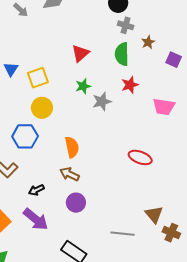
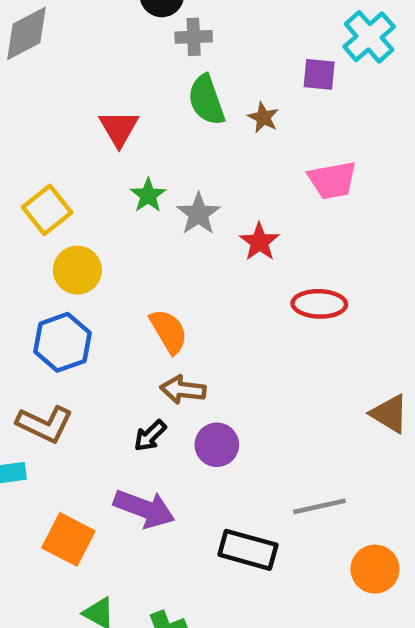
brown star: (148, 42) -> (263, 117), moved
red star: (130, 85) -> (259, 242), moved
black arrow: (36, 190) -> (150, 436), moved
gray line: (122, 234) -> (319, 506), moved

